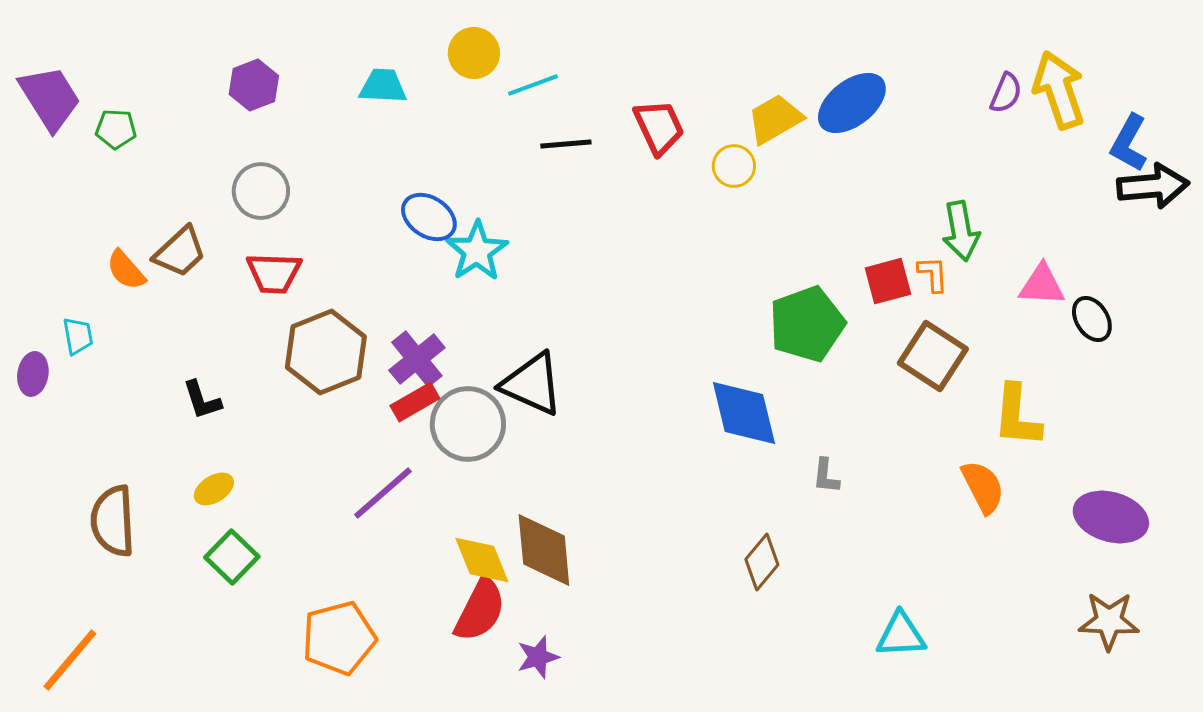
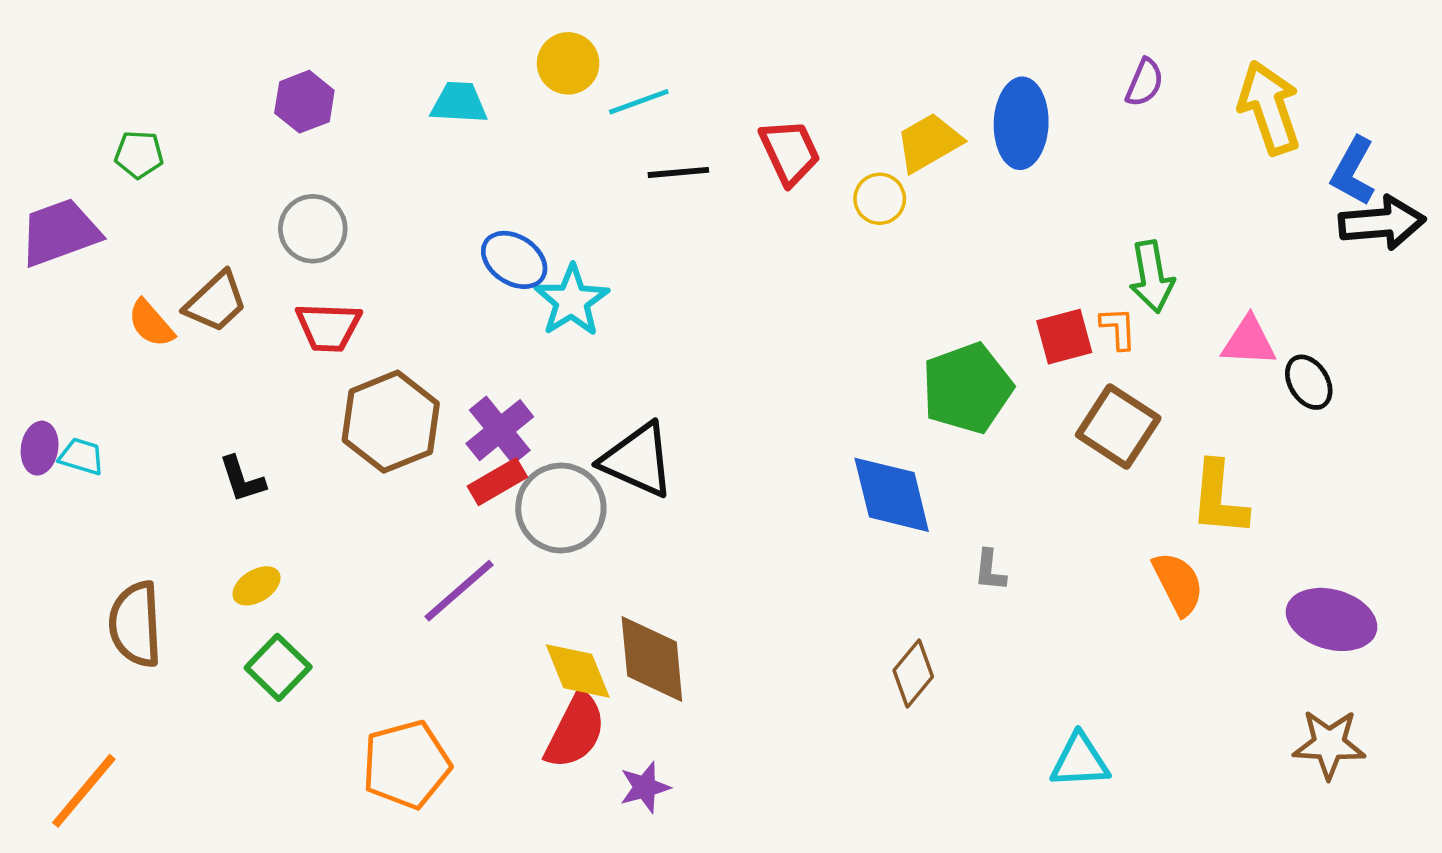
purple semicircle: (1006, 93) -> (1145, 83), moved
purple trapezoid: (50, 98) -> (60, 232), moved, turned -78
blue ellipse: (852, 103) -> (1021, 123), turned -50
cyan trapezoid: (78, 336) -> (81, 456), moved, turned -63

